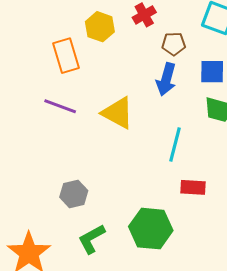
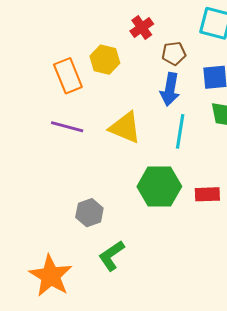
yellow hexagon: (100, 27) -> (105, 60), moved
cyan line: (175, 144) -> (180, 131), moved
green hexagon: (151, 229) -> (159, 186), moved

